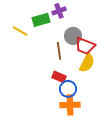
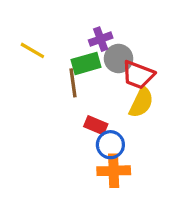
purple cross: (59, 11) -> (101, 39), moved
green rectangle: (41, 20) -> (86, 63), moved
brown line: (59, 51) -> (73, 83), moved

